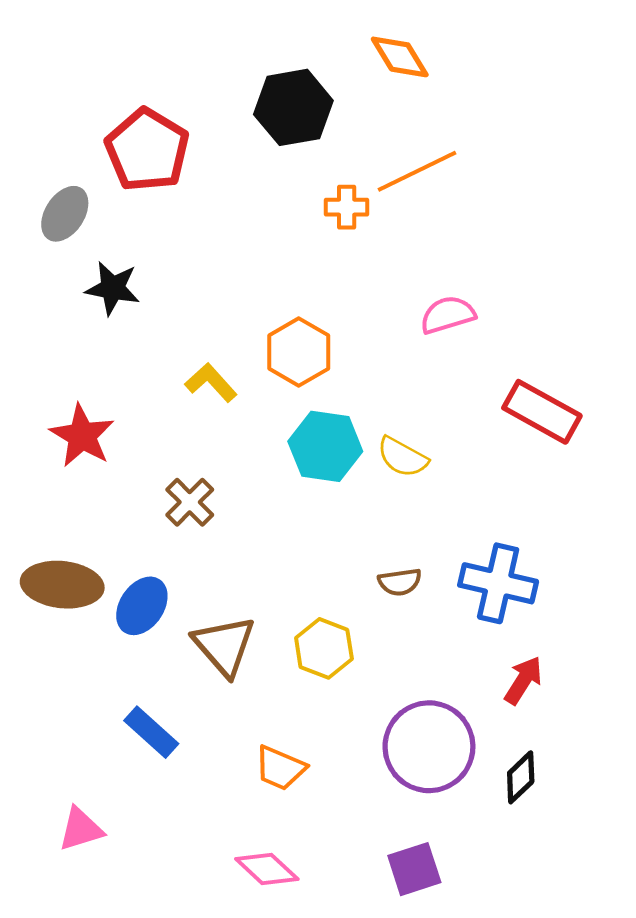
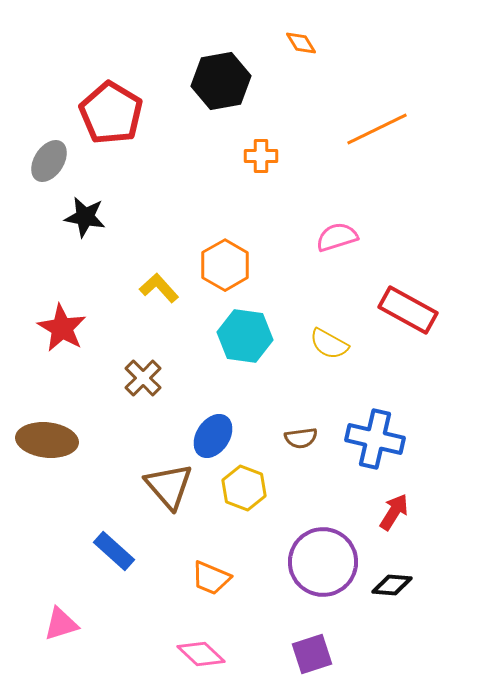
orange diamond: (400, 57) -> (301, 43), size x0.7
orange line: (417, 171) -> (377, 129), moved
yellow semicircle: (402, 457) -> (329, 344), moved
blue ellipse: (142, 606) -> (213, 436), moved
black diamond: (521, 777) -> (392, 585), turned 48

